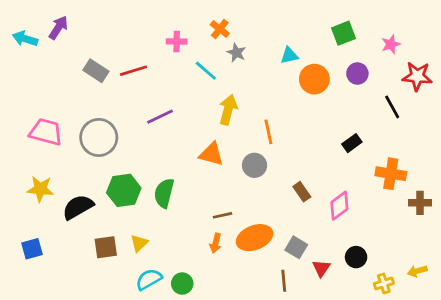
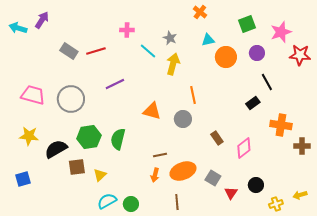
orange cross: (220, 29) -> (200, 12), moved
pink star: (391, 44) -> (281, 32), size x1.5
black line: (392, 107) -> (267, 82), moved
yellow arrow: (228, 110) -> (173, 64), moved
brown square: (106, 247) -> (77, 167), moved
brown line: (284, 281) -> (177, 202), moved

